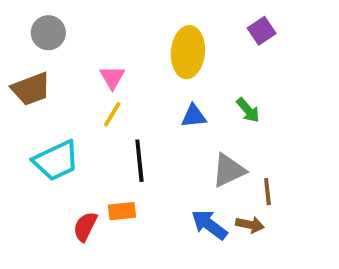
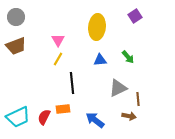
gray circle: (48, 33) -> (16, 17), moved
cyan trapezoid: (56, 161) -> (18, 117), moved
blue arrow: (209, 225) -> (95, 120), moved

